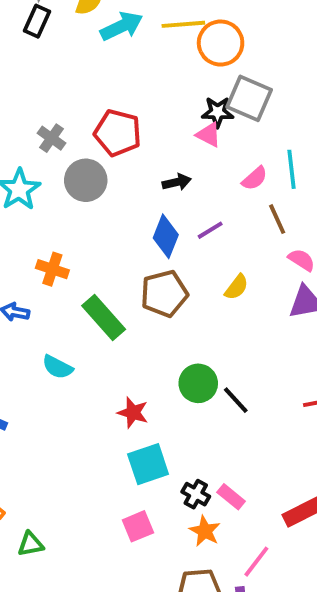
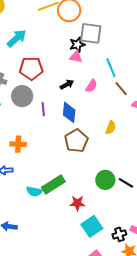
cyan arrow: (122, 26) -> (17, 38), moved
cyan line: (291, 169) -> (111, 68), moved
pink semicircle: (255, 178) -> (91, 86), moved
purple line: (210, 230) -> (43, 109), moved, turned -48
green rectangle: (104, 318) -> (53, 185), moved, turned -65
black cross: (196, 494) -> (119, 234), turned -32

